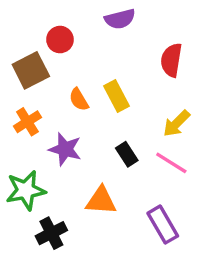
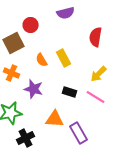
orange cross: (27, 122) -> (12, 73), turned -35
black rectangle: (127, 154) -> (70, 92), turned -40
purple rectangle: (163, 225) -> (79, 133), moved

